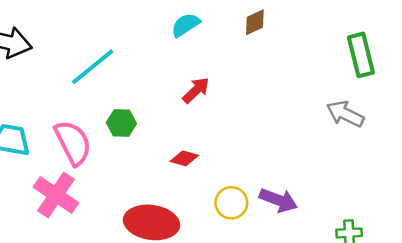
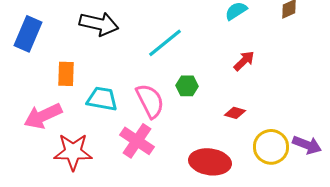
yellow circle: (231, 203) -> (271, 147), size x1.4

